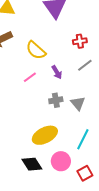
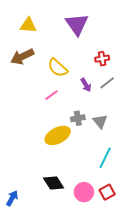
purple arrow: (57, 72) -> (86, 85), moved
yellow ellipse: (45, 135) -> (58, 135), moved
pink circle: (61, 161) -> (84, 192), moved

